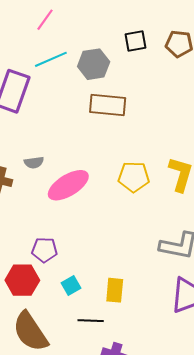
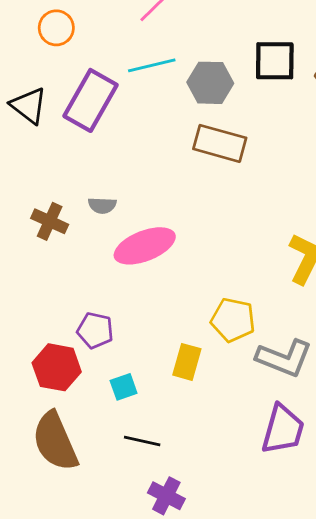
black square: (136, 41) -> (275, 61), size x1.4
yellow pentagon: (134, 177) -> (233, 320), moved
yellow rectangle: (115, 290) -> (187, 362), moved

